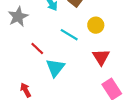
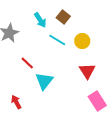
cyan line: (69, 35) -> (57, 40), moved

